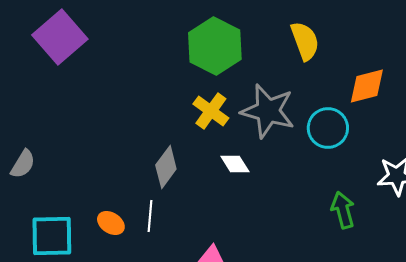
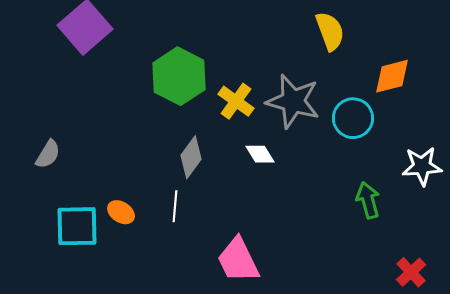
green hexagon: (215, 46) -> (179, 76), moved
orange ellipse: (111, 223) -> (121, 212), moved

